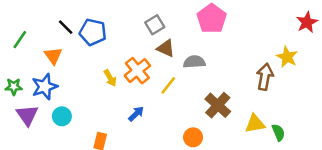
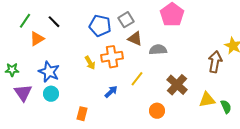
blue pentagon: (93, 32) -> (100, 26), moved
green line: (20, 40) -> (25, 21), moved
orange triangle: (53, 56) -> (37, 39), moved, turned 35
orange cross: (137, 71) -> (112, 57), turned 30
yellow line: (168, 85) -> (137, 79), moved
blue star: (45, 87) -> (49, 72), moved, turned -30

